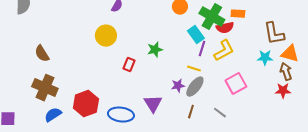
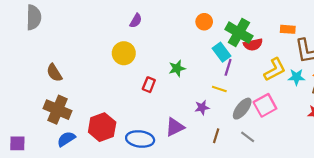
orange rectangle: (238, 14) -> (288, 29), moved
yellow L-shape: (224, 51) -> (275, 69), moved
gray ellipse: (195, 87) -> (242, 109), moved
purple triangle: (153, 104) -> (175, 127), turned 36

